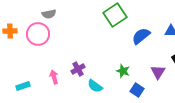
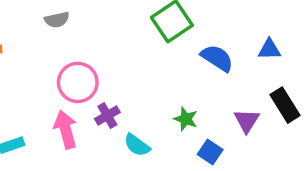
pink circle: (38, 34) -> (78, 82), moved
blue semicircle: (141, 36) -> (217, 58), turned 72
pink arrow: (54, 77) -> (66, 129), size x1.5

